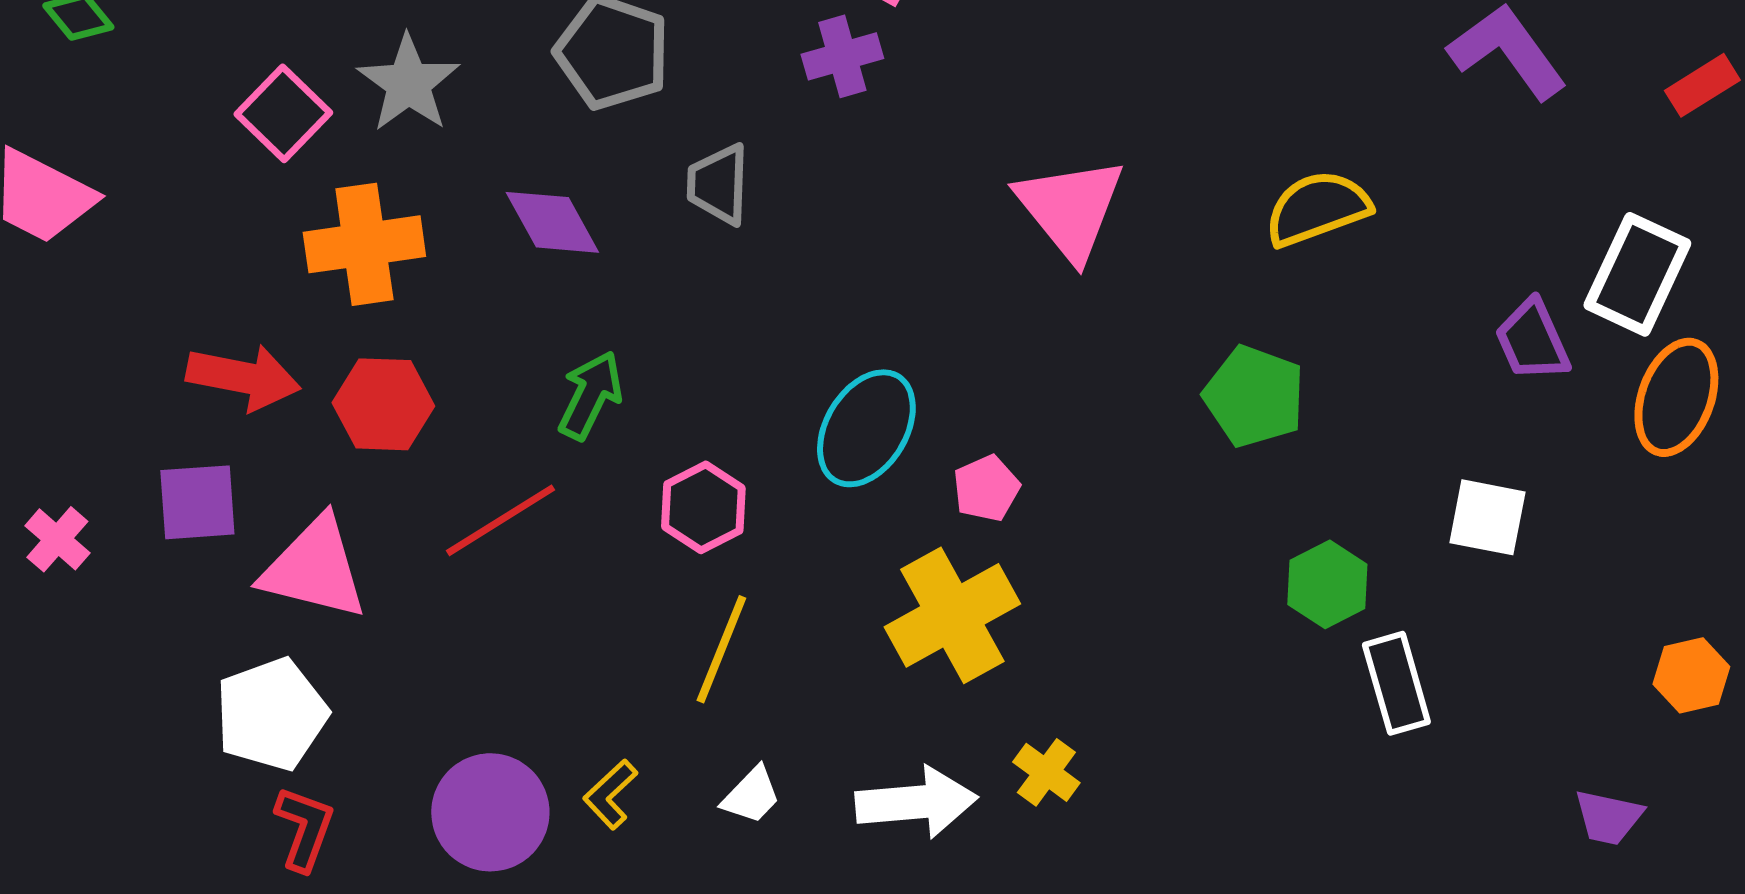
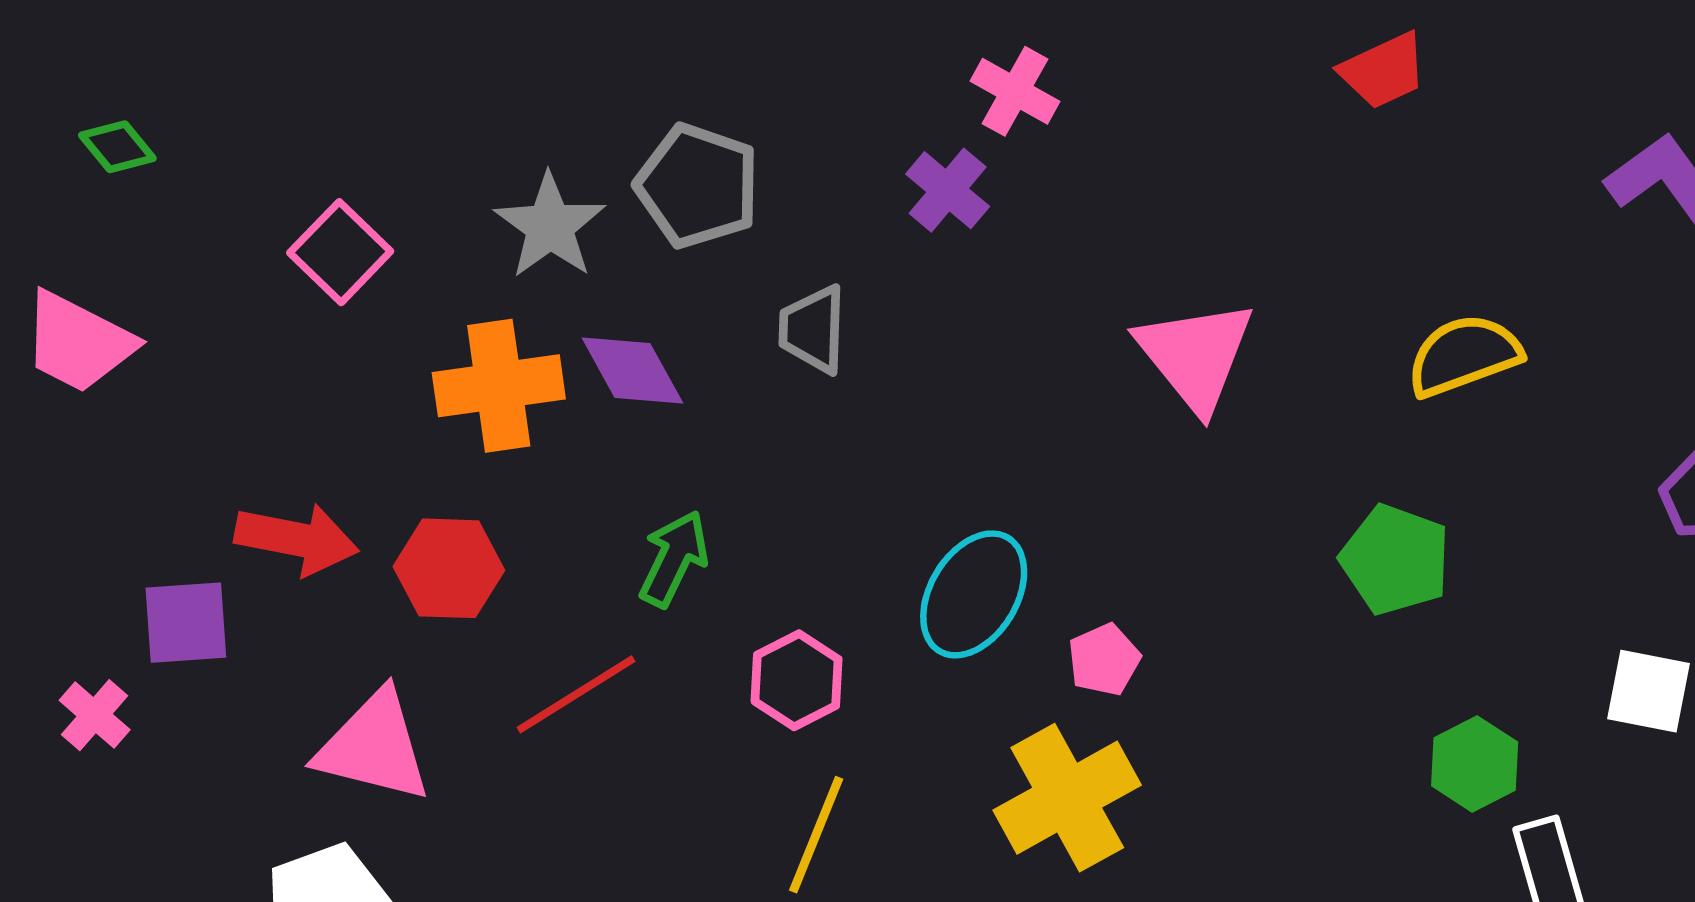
purple cross: (842, 56) -> (948, 190), turned -34
gray star: (408, 83) -> (550, 226), moved
orange cross: (364, 244) -> (499, 386), moved
purple square: (197, 502) -> (186, 623), moved

